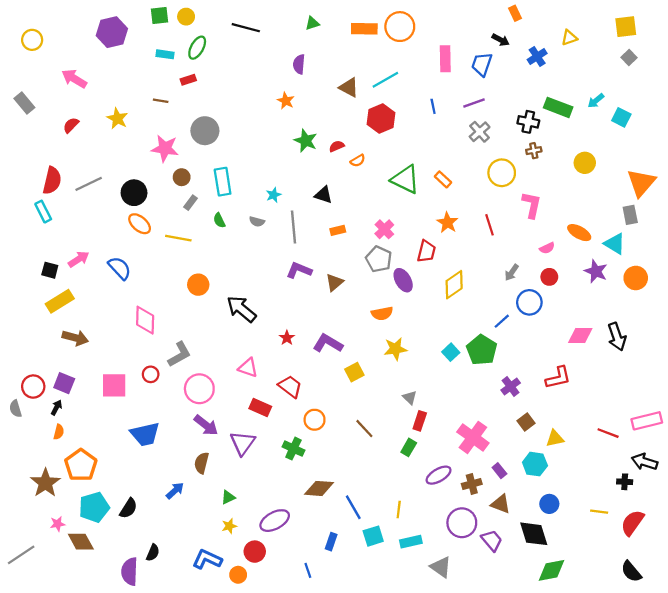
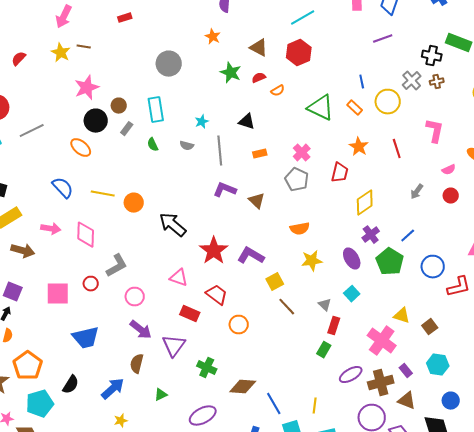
pink arrow: (74, 79) -> (64, 17), moved, turned -95
brown triangle: (349, 87) -> (259, 48), moved
brown line: (161, 101) -> (84, 47), moved
blue line: (433, 106) -> (362, 82), moved
gray circle: (205, 131) -> (169, 64), moved
gray cross: (480, 132) -> (412, 81), moved
pink star: (165, 148) -> (87, 88), moved, turned -30
yellow circle: (502, 173) -> (388, 102), moved
gray line: (89, 184) -> (32, 131), moved
black circle: (134, 193) -> (96, 121), moved
yellow line: (178, 238) -> (103, 194), moved
pink arrow: (79, 259) -> (51, 229), moved, turned 42
purple ellipse: (403, 280) -> (352, 259), moved
brown triangle: (334, 282) -> (257, 201), turned -36
blue circle: (529, 302) -> (433, 267), moved
red star: (287, 338) -> (214, 251), size x2.0
cyan square: (451, 352) -> (352, 294), moved
purple cross: (511, 387) -> (371, 235), moved
pink circle: (199, 389) -> (135, 297), size x0.7
brown line: (364, 429) -> (287, 307), moved
yellow triangle: (555, 439) -> (402, 316), moved, turned 30
green cross: (293, 449) -> (207, 368), moved
brown cross: (472, 484) -> (381, 383), size x1.4
blue arrow: (175, 491) -> (113, 389), size x1.4
black semicircle: (128, 508) -> (71, 385), moved
yellow star: (229, 526) -> (121, 421), moved

